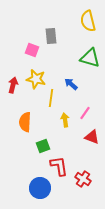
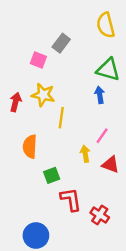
gray rectangle: (51, 36) -> (61, 43), turned 42
blue arrow: (71, 84) -> (100, 95), moved, turned 40
yellow arrow: (65, 120) -> (85, 154), moved
blue circle: (40, 188) -> (36, 236), moved

